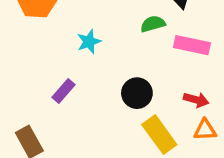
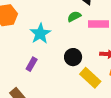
cyan star: (89, 42) -> (40, 34), size x1.5

